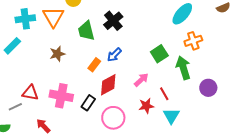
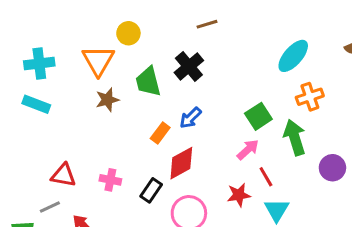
cyan cross: (25, 19) -> (39, 63), moved
cyan rectangle: (12, 46) -> (36, 104), turned 66
brown star: (57, 54) -> (107, 100), moved
pink arrow: (141, 80) -> (248, 150), moved
pink cross: (61, 96) -> (110, 180), size x0.6
gray line: (15, 107) -> (50, 207), moved

